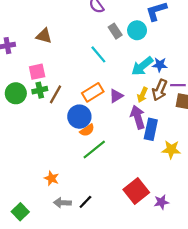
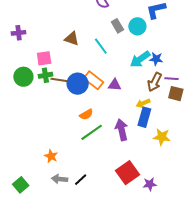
brown triangle: (44, 36) -> (72, 39), moved
orange rectangle: (93, 92) -> (94, 80), turned 66
brown line: (55, 94) -> (60, 80), turned 66
yellow arrow: (142, 95) -> (143, 103), moved, turned 40
purple triangle: (116, 96) -> (115, 85), turned 32
blue circle: (79, 117) -> (78, 84), moved
purple arrow: (138, 117) -> (122, 130), moved

